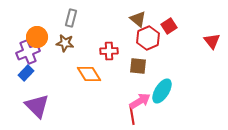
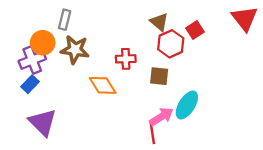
gray rectangle: (71, 18) -> (65, 20), moved
red triangle: (212, 41) -> (245, 18), moved, size x1.4
brown star: (65, 43) -> (75, 50), size x1.4

